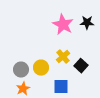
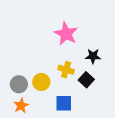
black star: (87, 23) -> (93, 56), moved
yellow cross: (63, 57) -> (66, 70), turned -32

